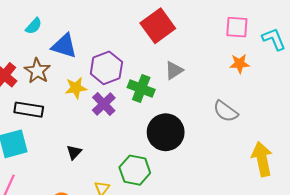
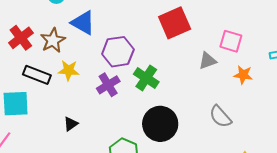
pink square: (237, 27) -> (231, 41), moved
gray triangle: (174, 70) -> (208, 61), moved
yellow star: (76, 88) -> (69, 70), moved

